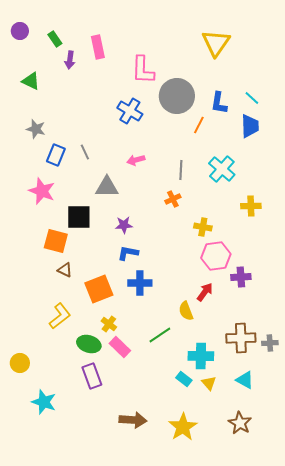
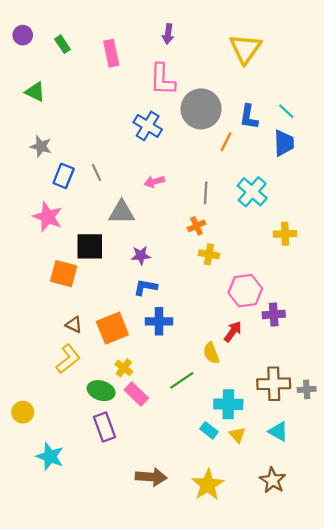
purple arrow: (70, 60) -> (168, 34), moved
yellow cross: (203, 227) -> (209, 254), moved
brown triangle: (65, 270) -> (74, 325), moved

